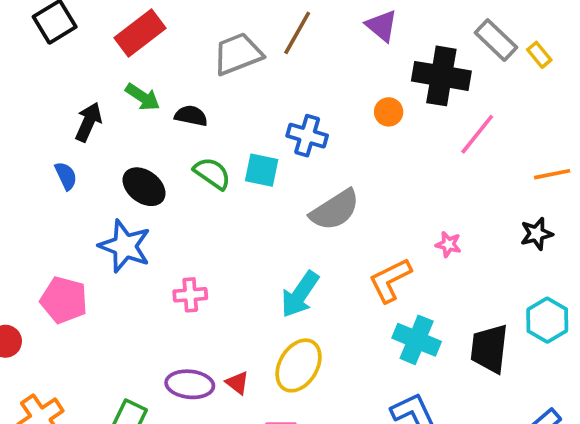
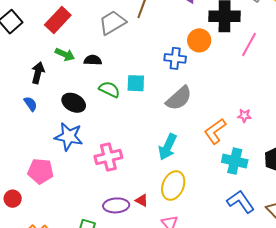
orange circle: (389, 112) -> (199, 40), size x1.5
blue cross: (307, 136) -> (175, 58), moved
pink star: (448, 244) -> (244, 116), moved
pink cross: (190, 295) -> (108, 157), size x1.5

